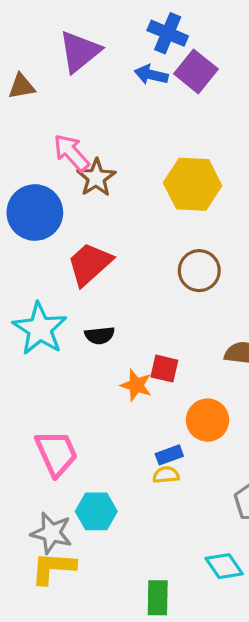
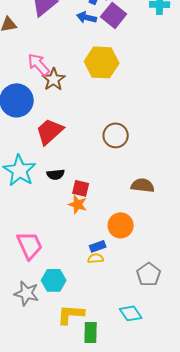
yellow hexagon: (193, 184) -> (102, 62), moved
red square: (164, 369) -> (81, 188), moved
yellow L-shape: (53, 568) -> (71, 314), moved

